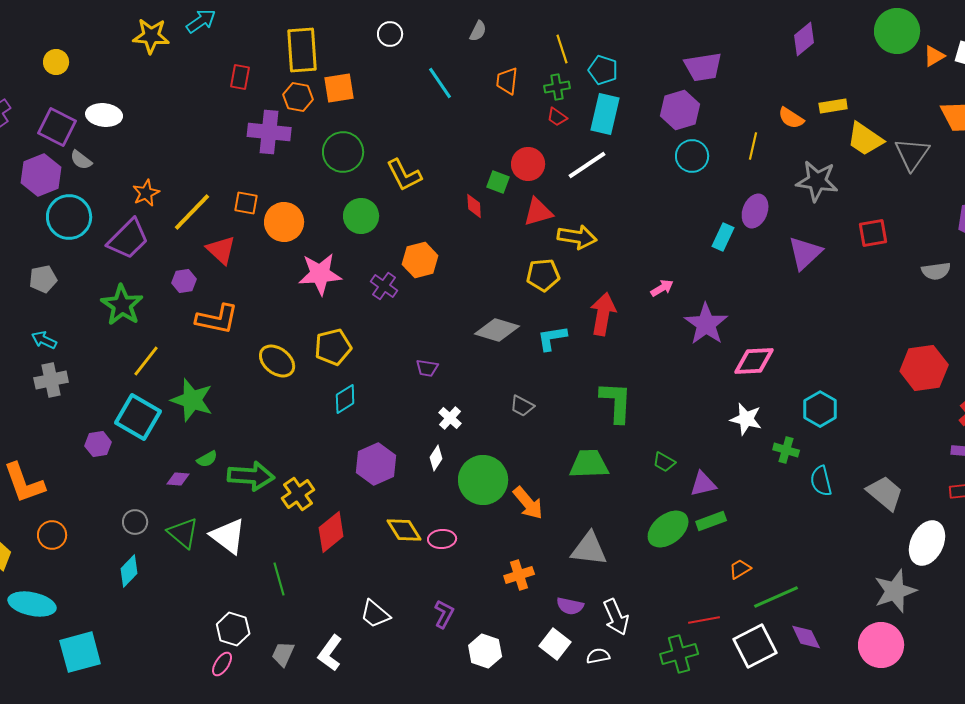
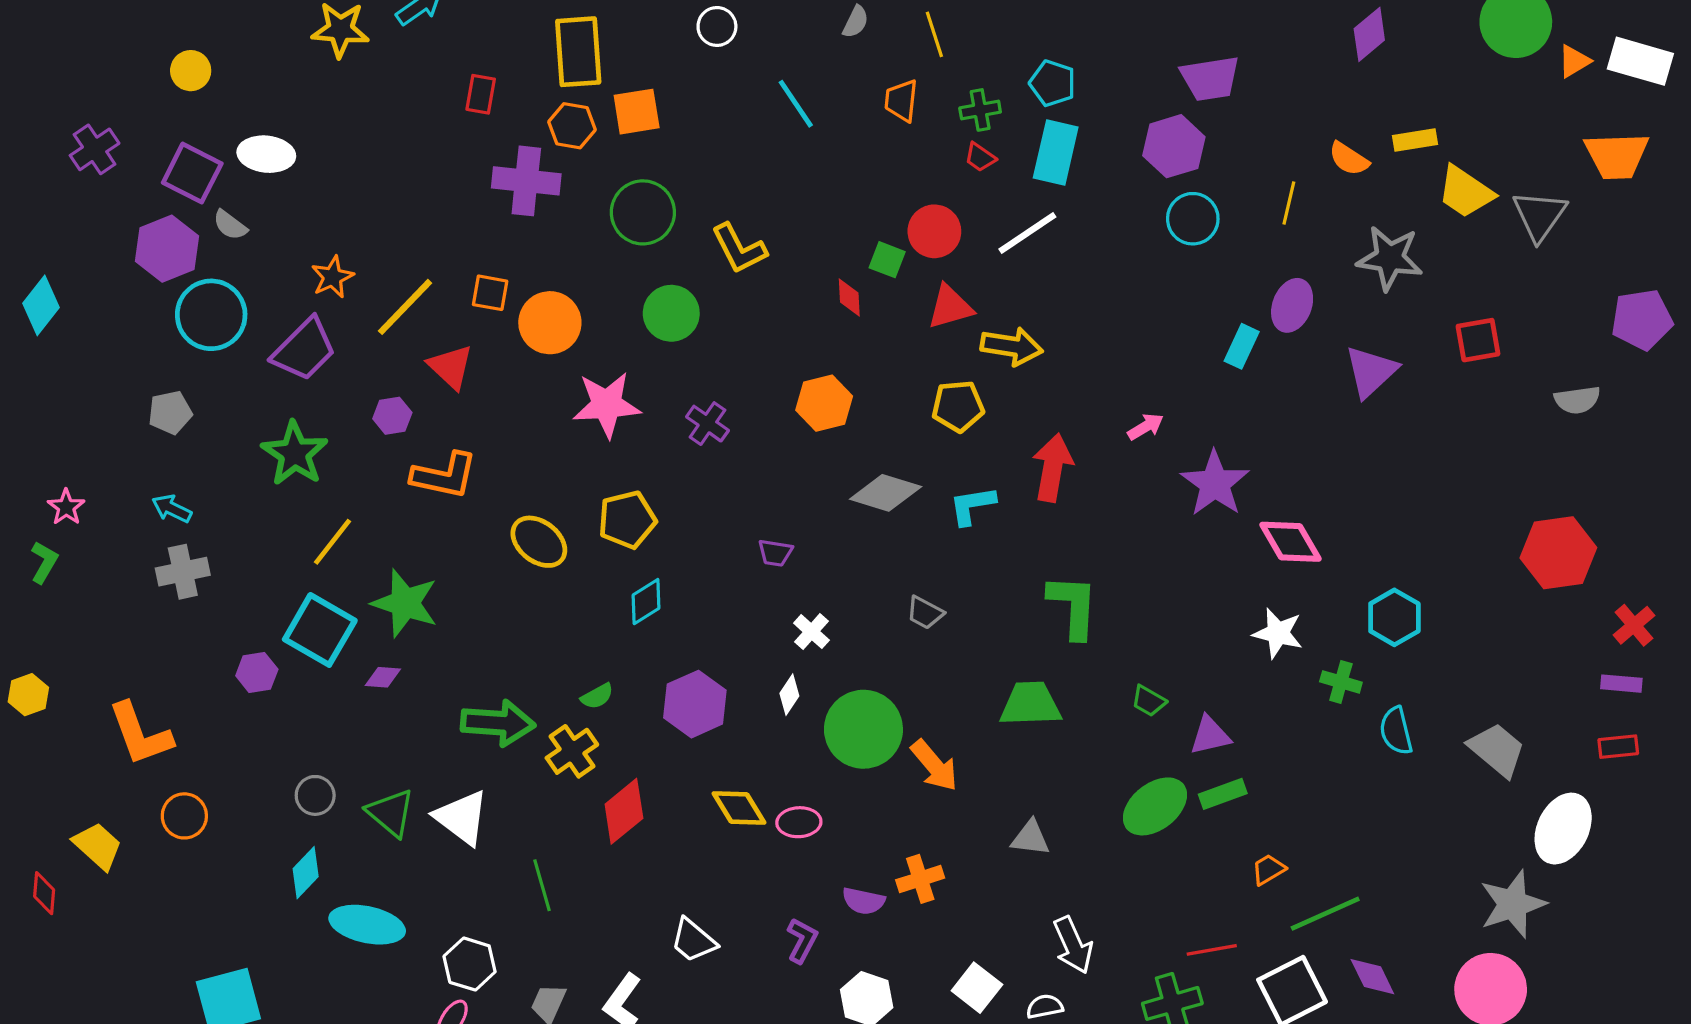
yellow line: (562, 49) -> (934, 34), moved
orange hexagon: (420, 260) -> (824, 403), moved
pink diamond: (754, 361) -> (1290, 542), turned 63
green semicircle: (207, 459) -> (597, 696), moved
purple diamond: (178, 479) -> (383, 677), moved
gray triangle: (589, 549) -> (1031, 838), size x0.7
cyan ellipse: (32, 604) -> (367, 925), moved
purple semicircle: (570, 606) -> (863, 901), moved

